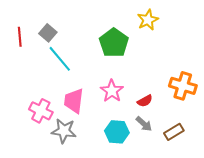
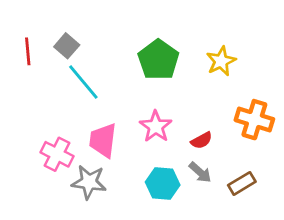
yellow star: (148, 20) -> (221, 61), moved

